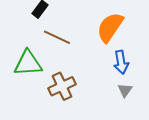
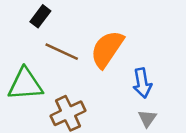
orange semicircle: (110, 27) -> (107, 49), moved

